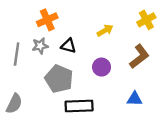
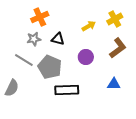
yellow cross: (146, 20) -> (115, 19), moved
gray line: (17, 54) -> (24, 60), moved, turned -66

